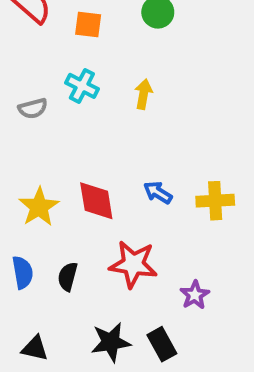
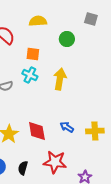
orange square: (88, 24) -> (33, 54), moved
yellow arrow: (143, 94) -> (60, 79), size x1.5

